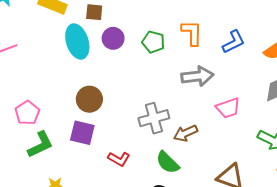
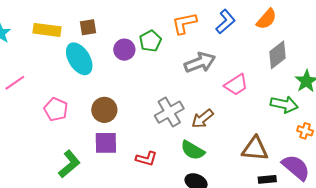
orange L-shape: (192, 33) -> (184, 23), turned -88
purple circle: (113, 38) -> (124, 50), moved
green pentagon: (153, 42) -> (150, 41), turned -30
pink pentagon: (27, 113) -> (56, 109), moved

